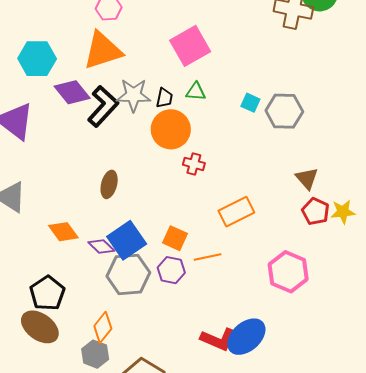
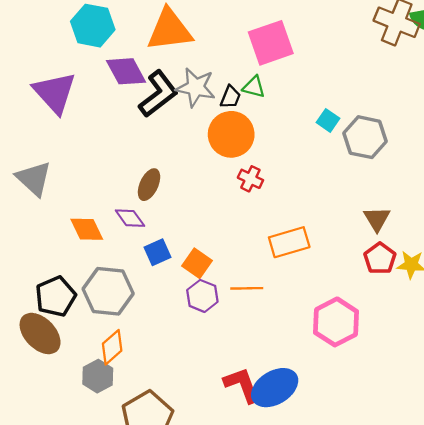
green triangle: (196, 92) -> (254, 87), moved
orange square: (175, 238) -> (197, 263), moved
blue square: (127, 240) -> (158, 252), size x0.6
purple diamond: (101, 247) -> (130, 218), moved
gray hexagon: (128, 274) -> (108, 291), moved
red L-shape: (218, 339) -> (242, 385), turned -144

